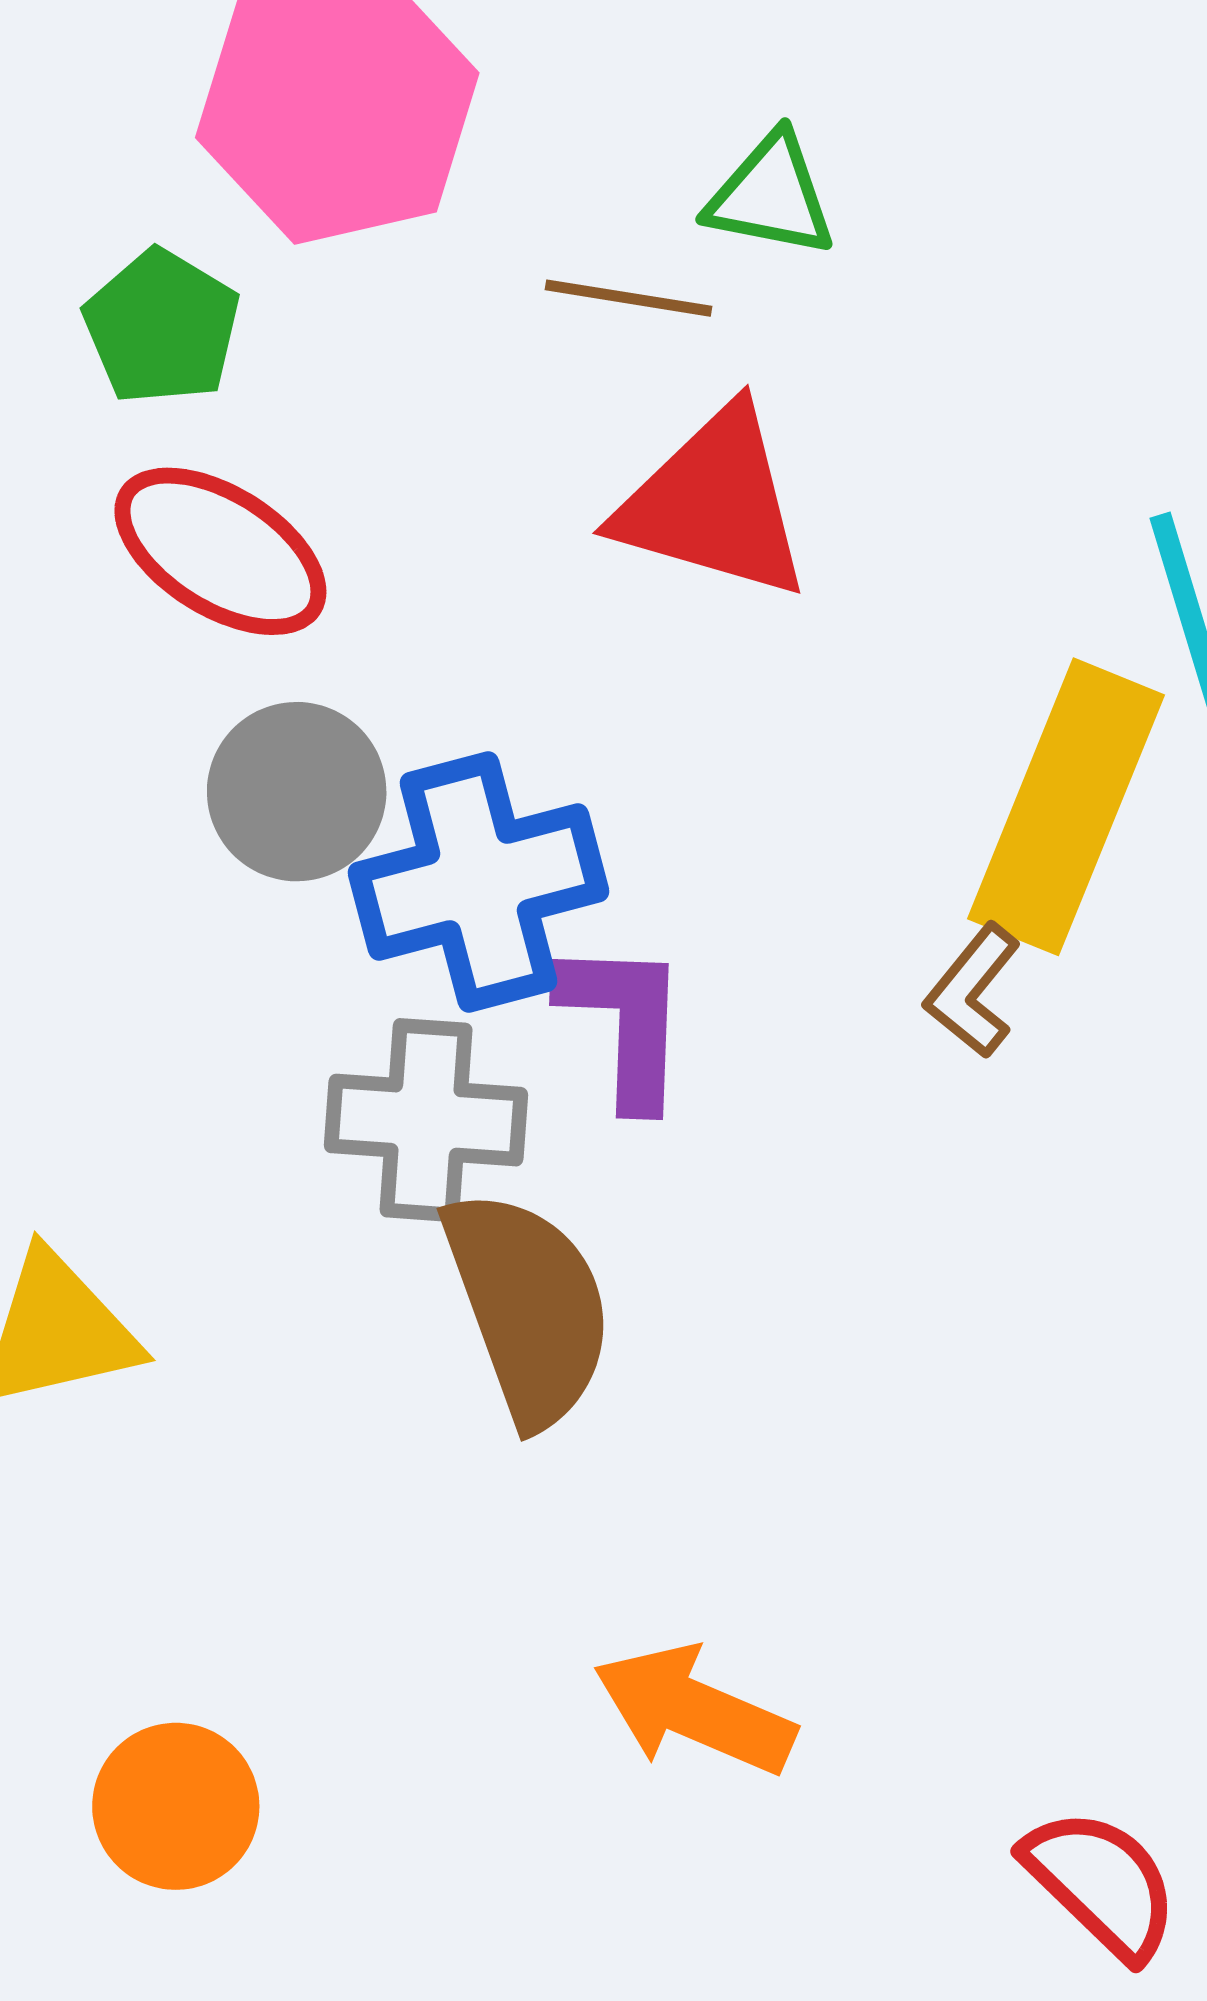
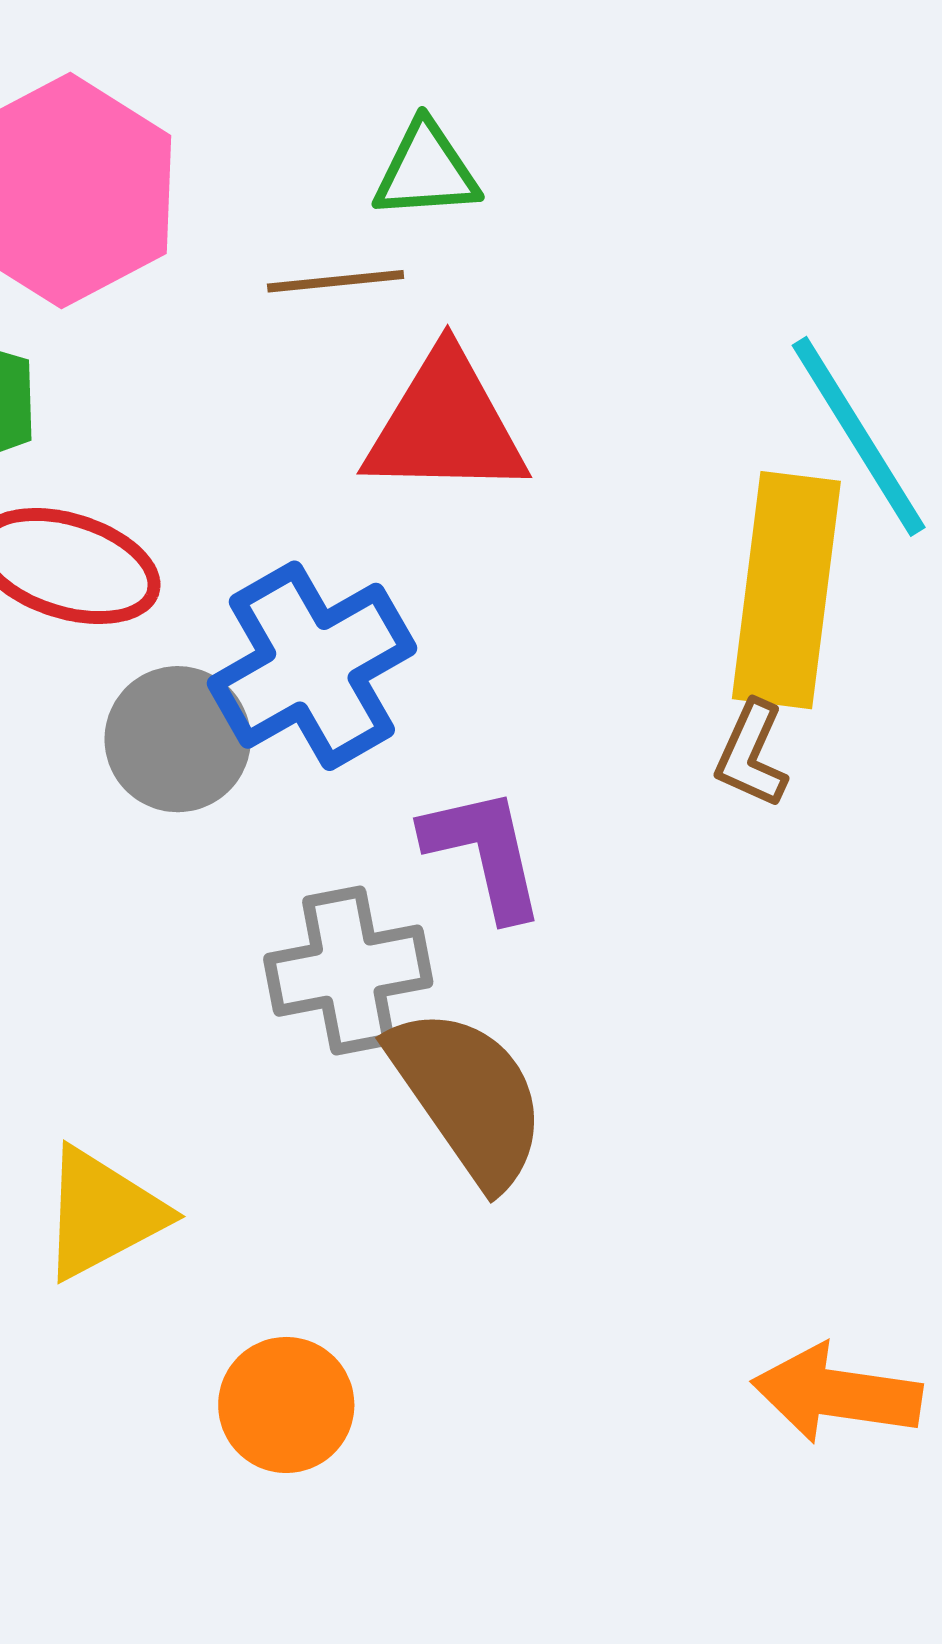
blue cross: (478, 882) -> (312, 666), moved
orange arrow: (694, 1710) -> (837, 1394), moved
orange circle: (176, 1806) -> (286, 1405), moved

